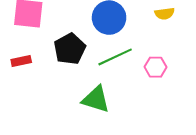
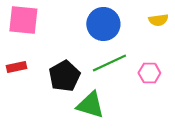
black pentagon: (70, 49) -> (64, 76), moved

